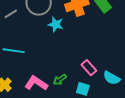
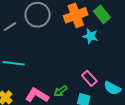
cyan star: (56, 24) -> (90, 36), moved

